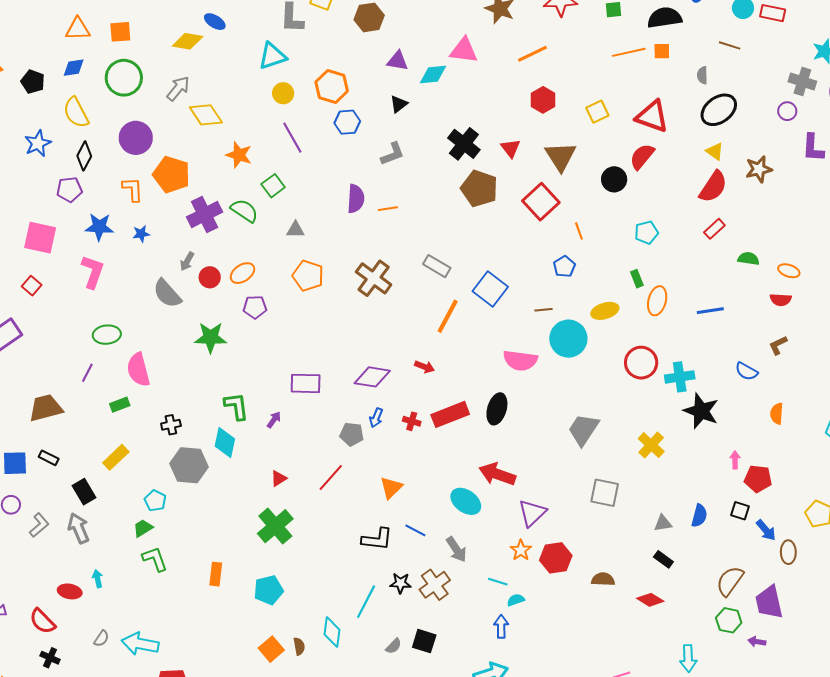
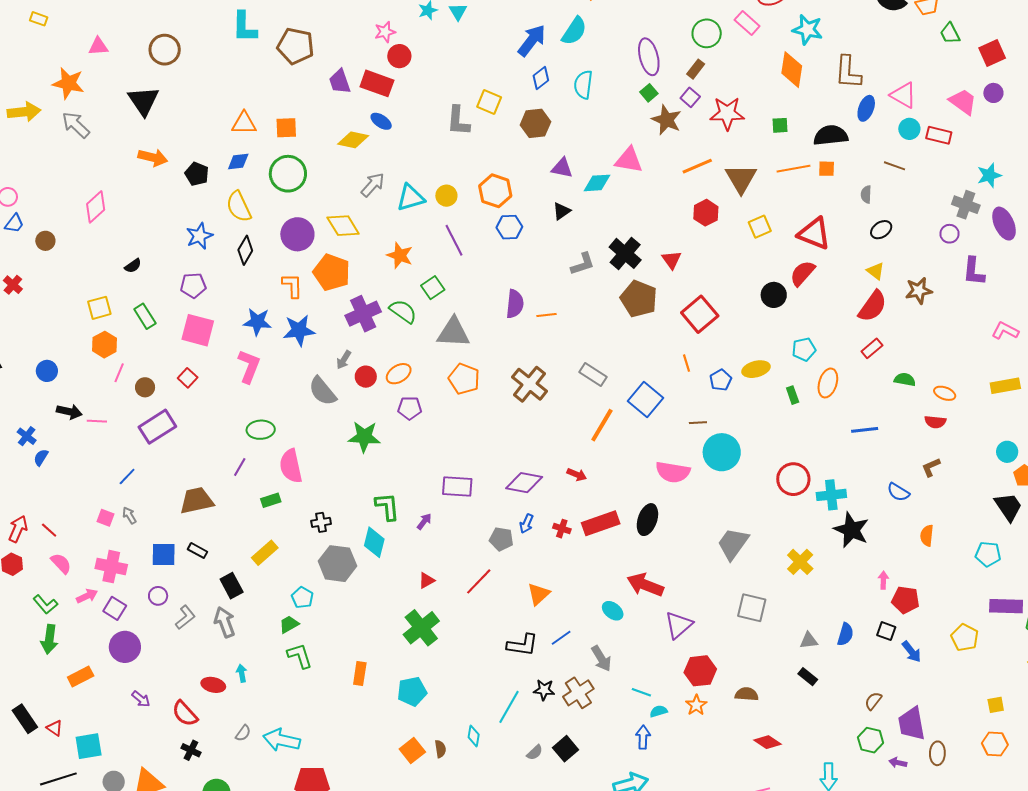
cyan triangle: (272, 56) -> (411, 198), moved
gray arrow: (178, 88) -> (373, 185), moved
black ellipse: (719, 110) -> (881, 230), size x0.6
yellow diamond: (206, 115) -> (343, 226), moved
gray L-shape: (393, 154) -> (583, 264), moved
brown triangle: (561, 156) -> (741, 179), moved
purple pentagon: (69, 190) -> (193, 285), moved
gray triangle: (295, 230) -> (453, 332), size x1.8
orange line: (579, 231) -> (687, 363), moved
blue star: (141, 234) -> (299, 330), size x1.8
orange ellipse: (657, 301) -> (828, 383), moved
yellow ellipse: (605, 311) -> (756, 369), moved
cyan ellipse: (466, 501) -> (613, 611), size x0.7
blue line: (415, 530) -> (561, 638), turned -65
orange star: (521, 550) -> (696, 705), moved
brown ellipse: (788, 552) -> (937, 753), moved
brown semicircle: (730, 581) -> (873, 701), size x0.6
red diamond: (650, 600) -> (767, 742), moved
cyan diamond: (332, 632) -> (474, 736), size x0.7
black square: (424, 641) -> (566, 749), turned 30

